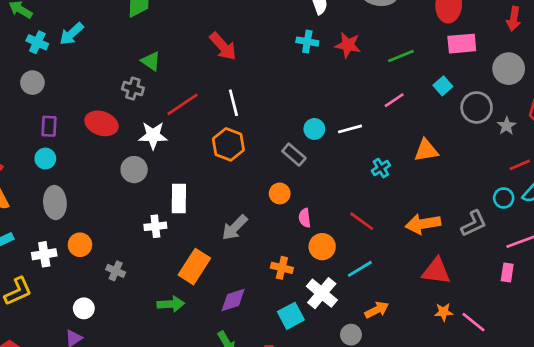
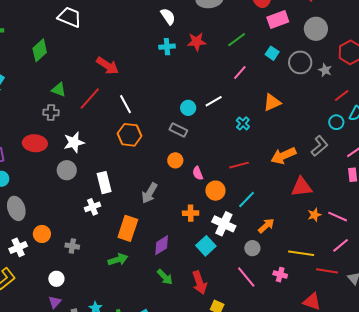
red line: (182, 104) -> (90, 99), moved
red line: (362, 221) -> (239, 165), turned -36

